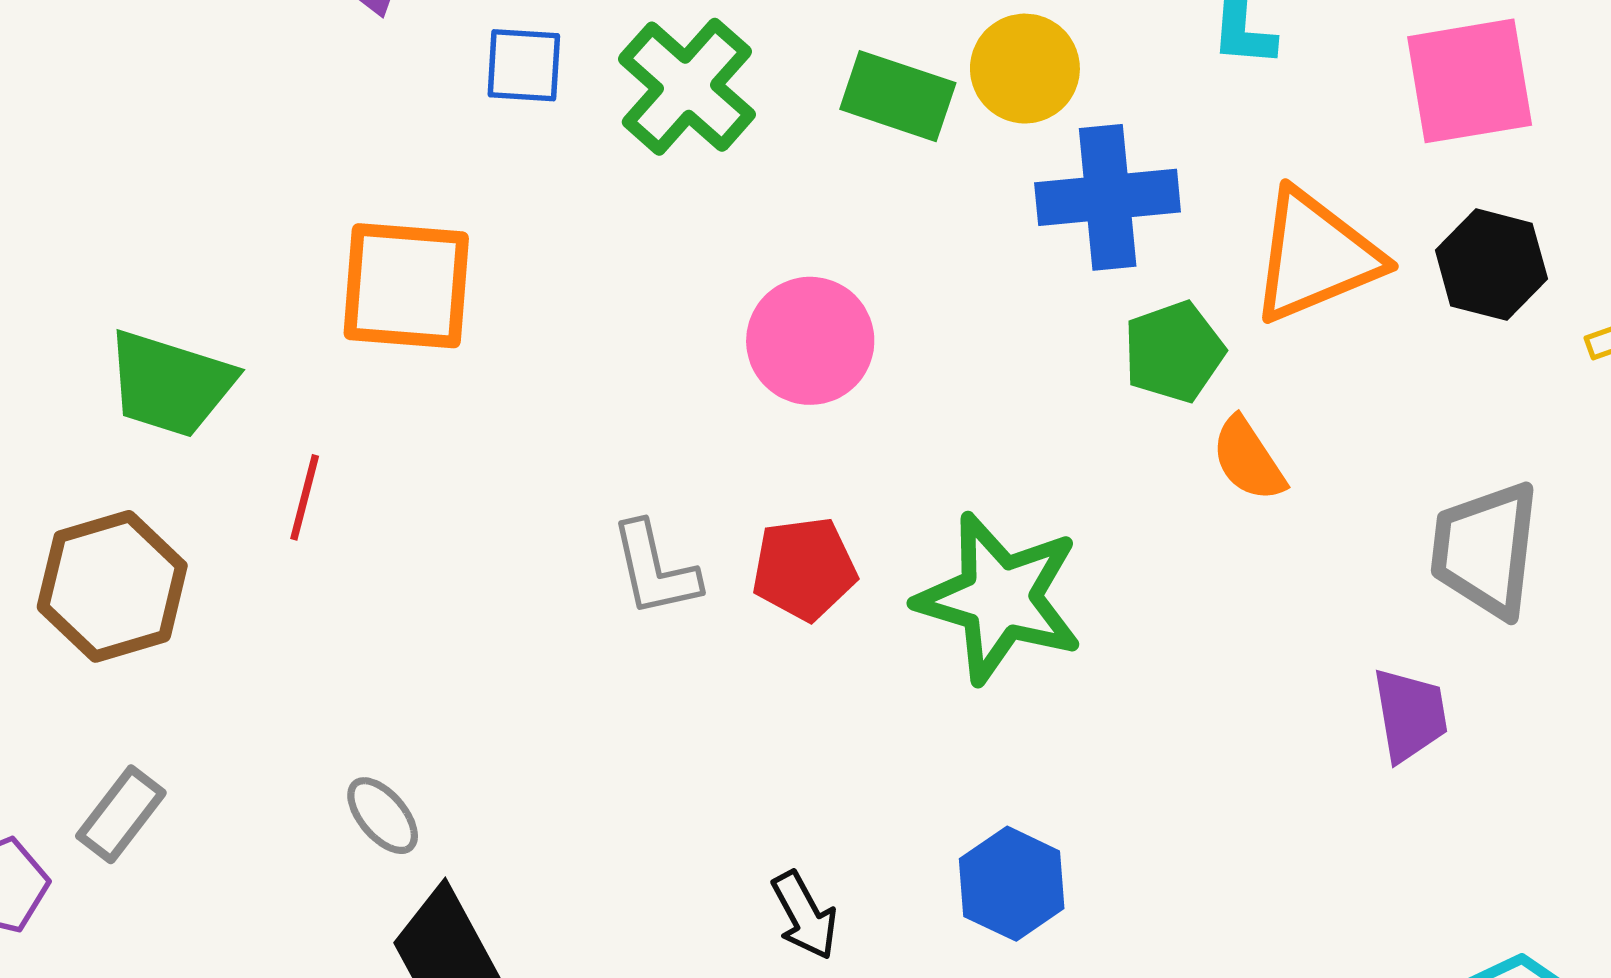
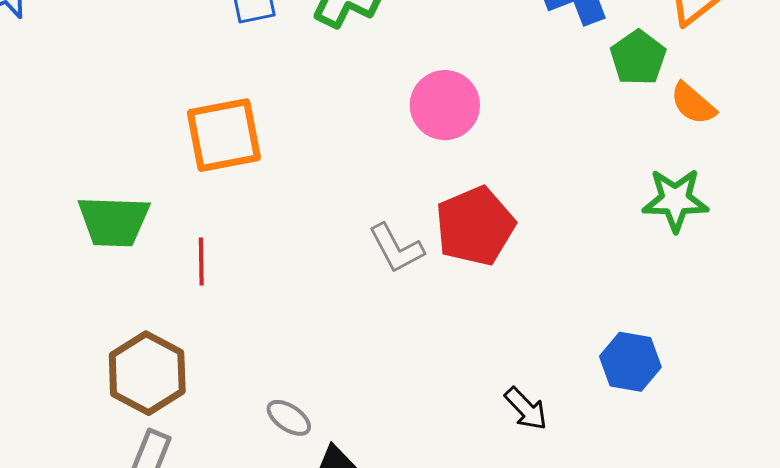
red pentagon: (804, 569) -> (475, 226), size x1.4
brown hexagon: (112, 586) -> (147, 373), moved
green star: (999, 598) -> (675, 200), moved, size x0.7

